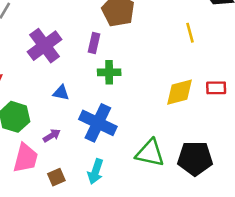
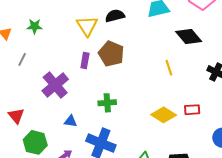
purple rectangle: (94, 43) -> (85, 61), moved
yellow diamond: (180, 92) -> (164, 115), turned 50

